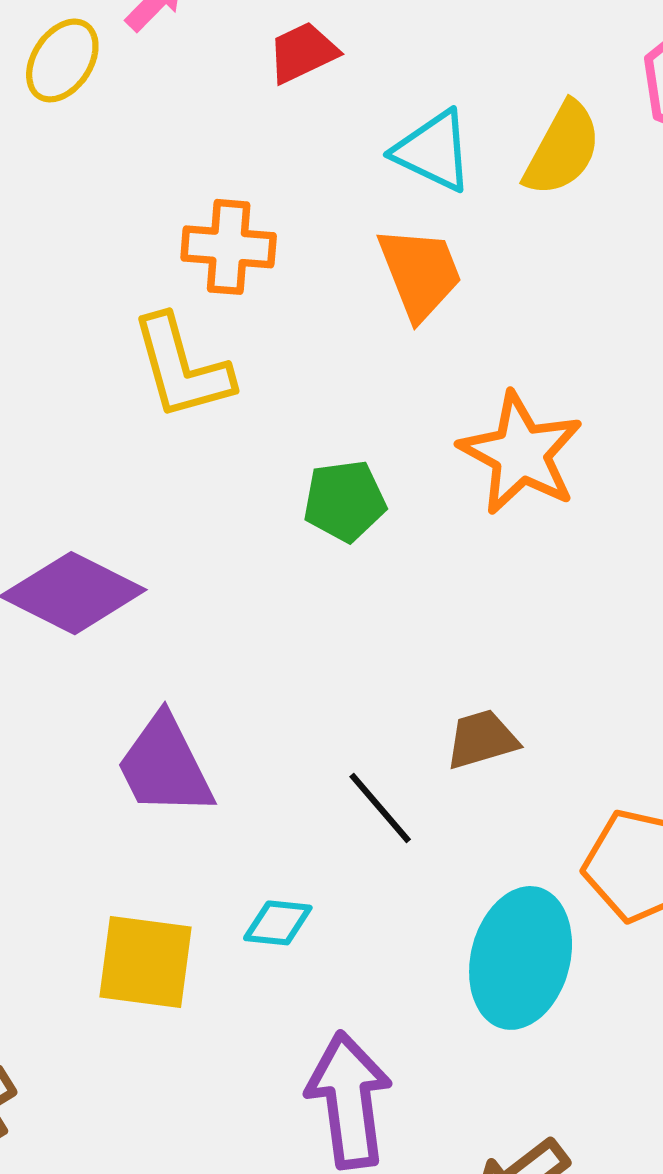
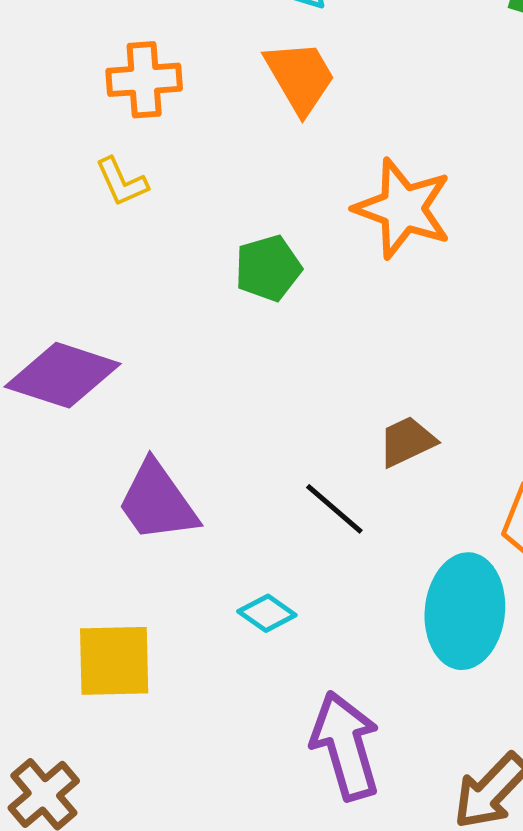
yellow L-shape: (182, 368) -> (122, 182), size x0.6
cyan diamond: (278, 923) -> (267, 613), turned 38
yellow square: (145, 962) -> (114, 661), moved

